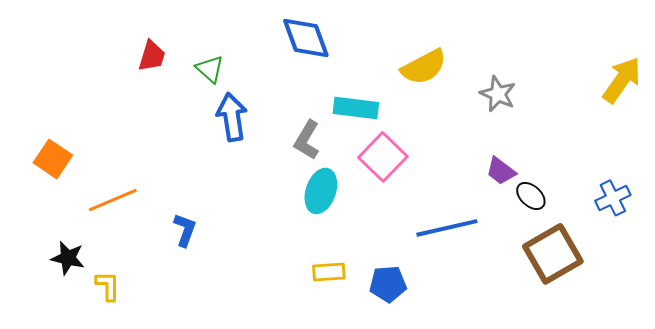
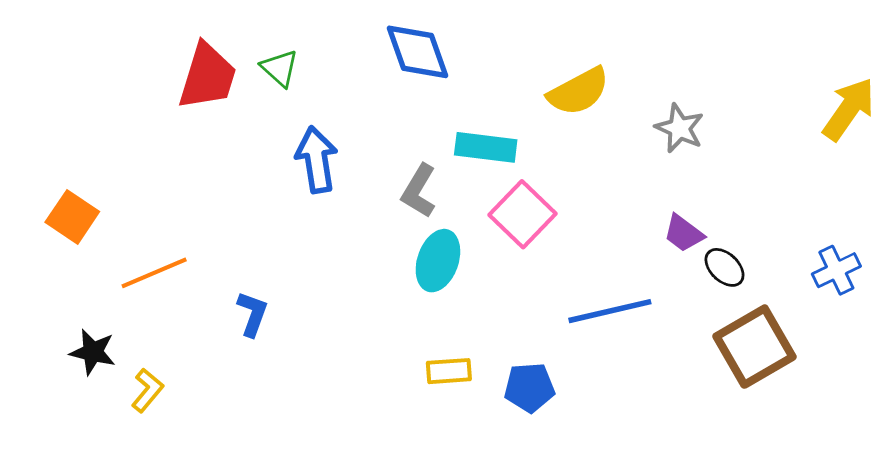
red trapezoid: (152, 56) -> (207, 76), size x1.6
green triangle: (210, 69) -> (280, 68), moved
yellow L-shape: (108, 286) -> (147, 390), turned 40

